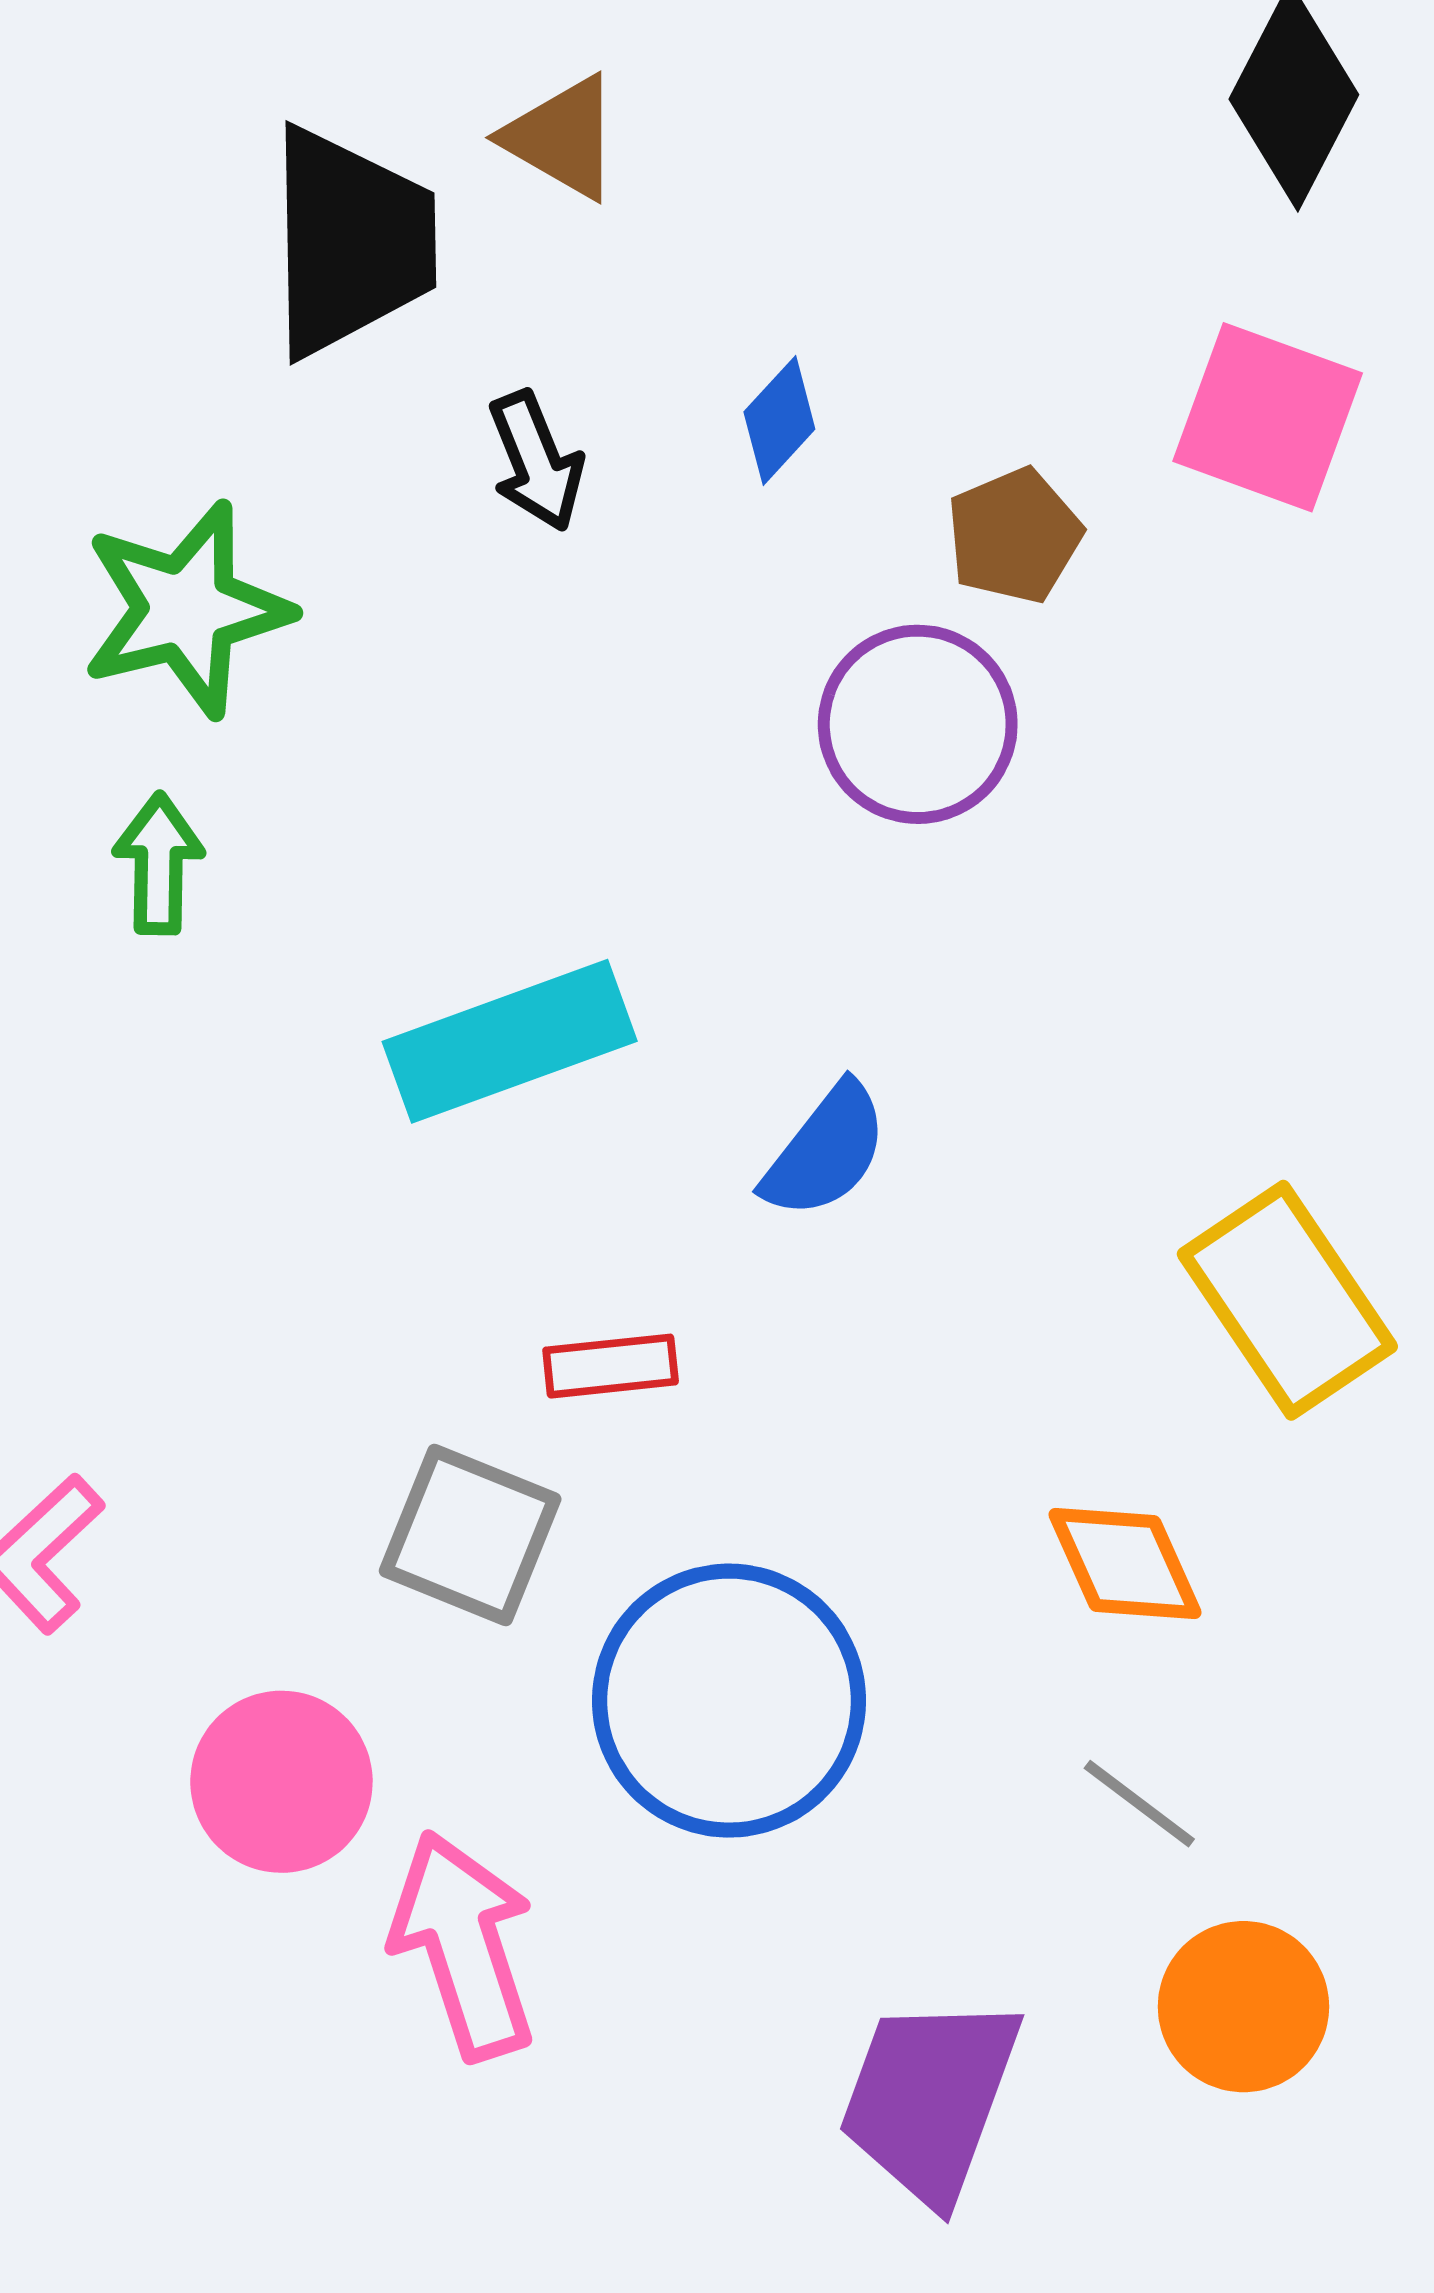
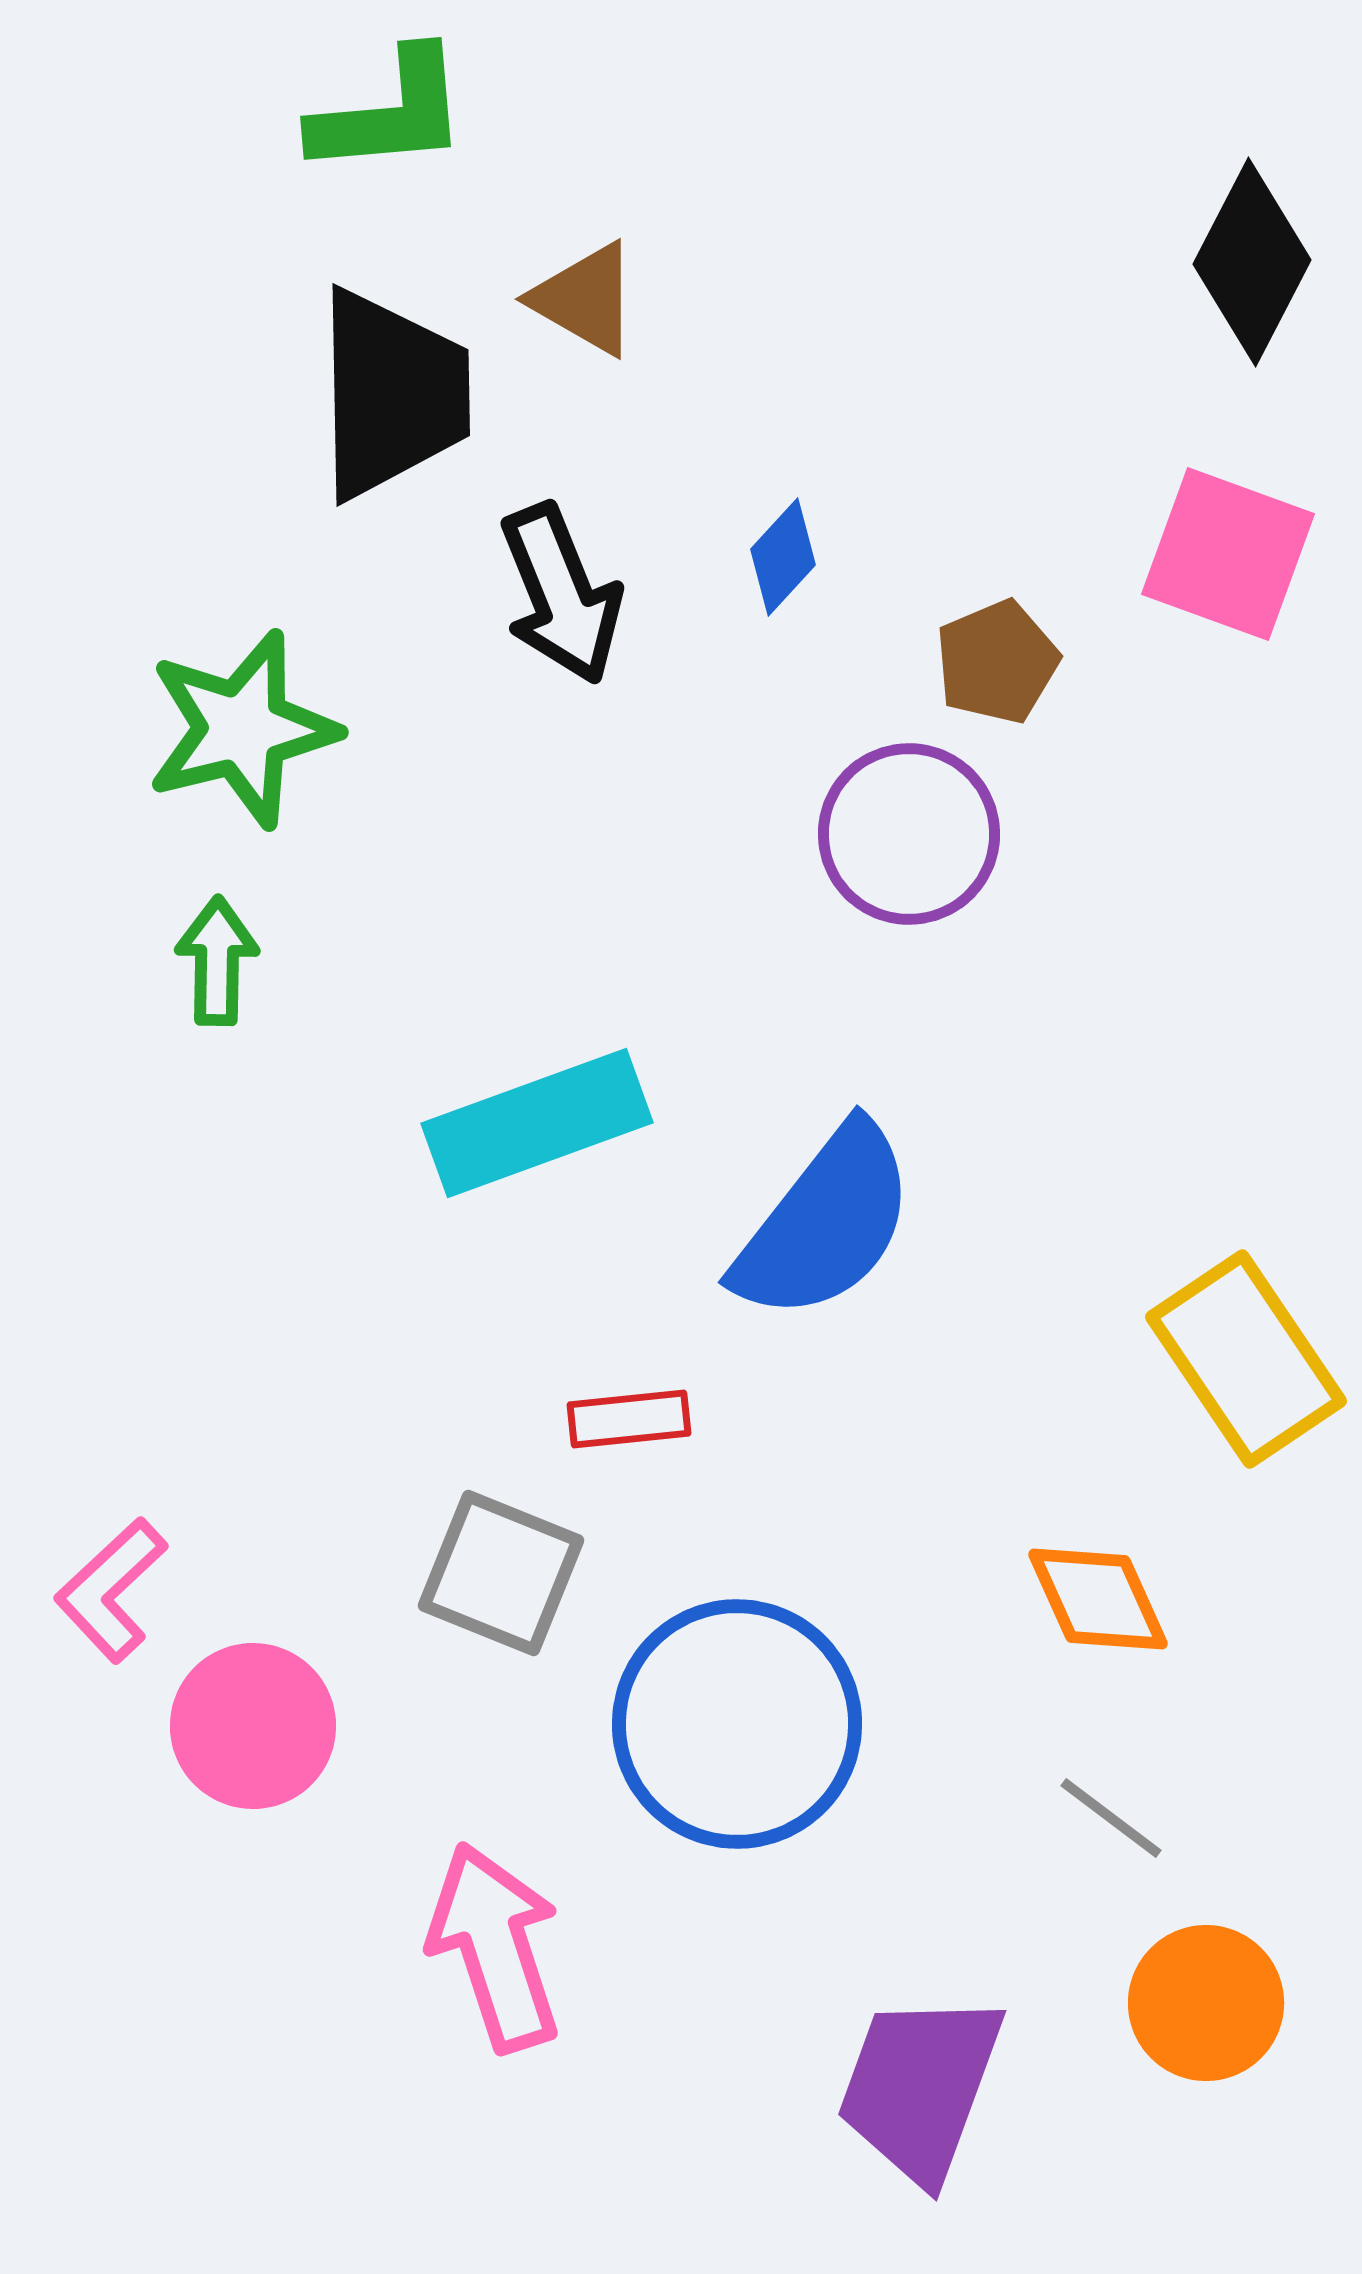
black arrow: (536, 461) -> (561, 594), size x1.4
blue semicircle: (826, 1151) -> (825, 1223), size x1.6
pink circle: (281, 1782) -> (253, 1726), moved

